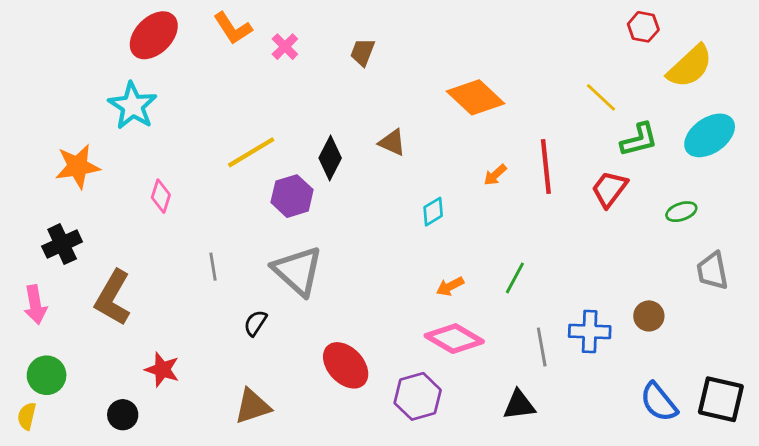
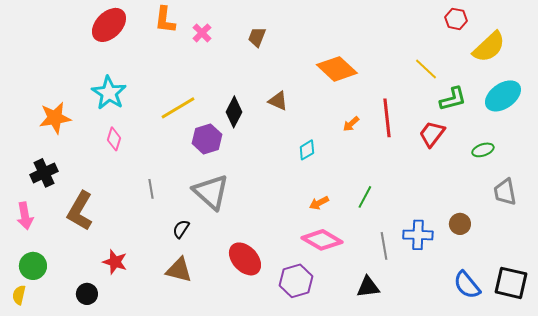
orange L-shape: (233, 28) -> (165, 20), turned 40
cyan star: (133, 106) -> (109, 93), moved
brown triangle: (253, 406) -> (179, 270), moved, turned 32

